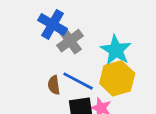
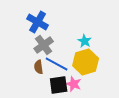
gray cross: (70, 41) -> (44, 45), moved
cyan star: (116, 50) -> (85, 41), size x0.6

